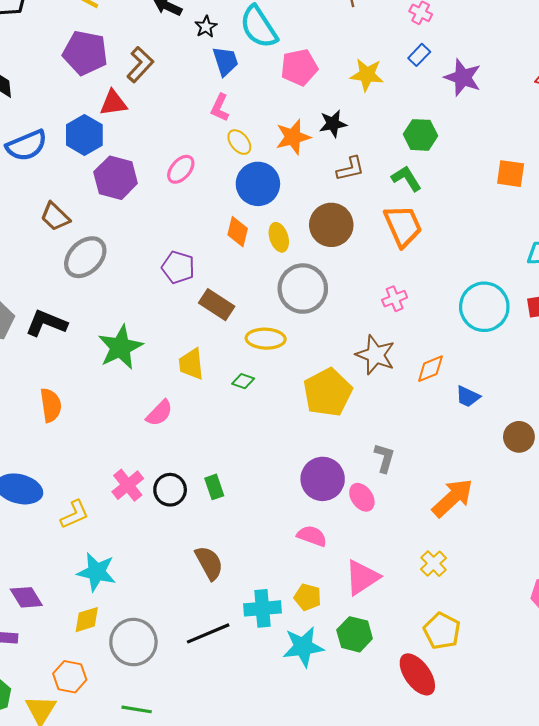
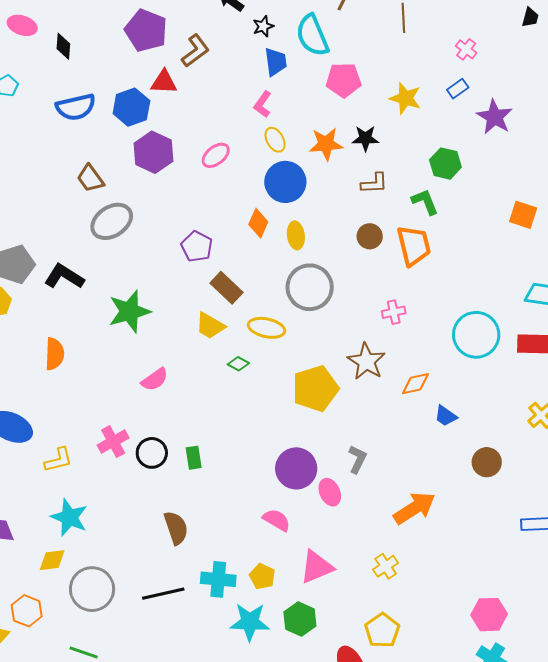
brown circle: (331, 225) -> (370, 236), moved, size x0.6
yellow trapezoid: (191, 364) -> (210, 326), moved, turned -64

